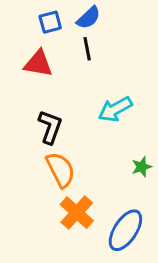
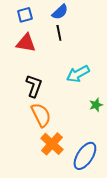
blue square: (50, 22) -> (25, 15), moved
green star: (142, 167) -> (96, 105), moved

